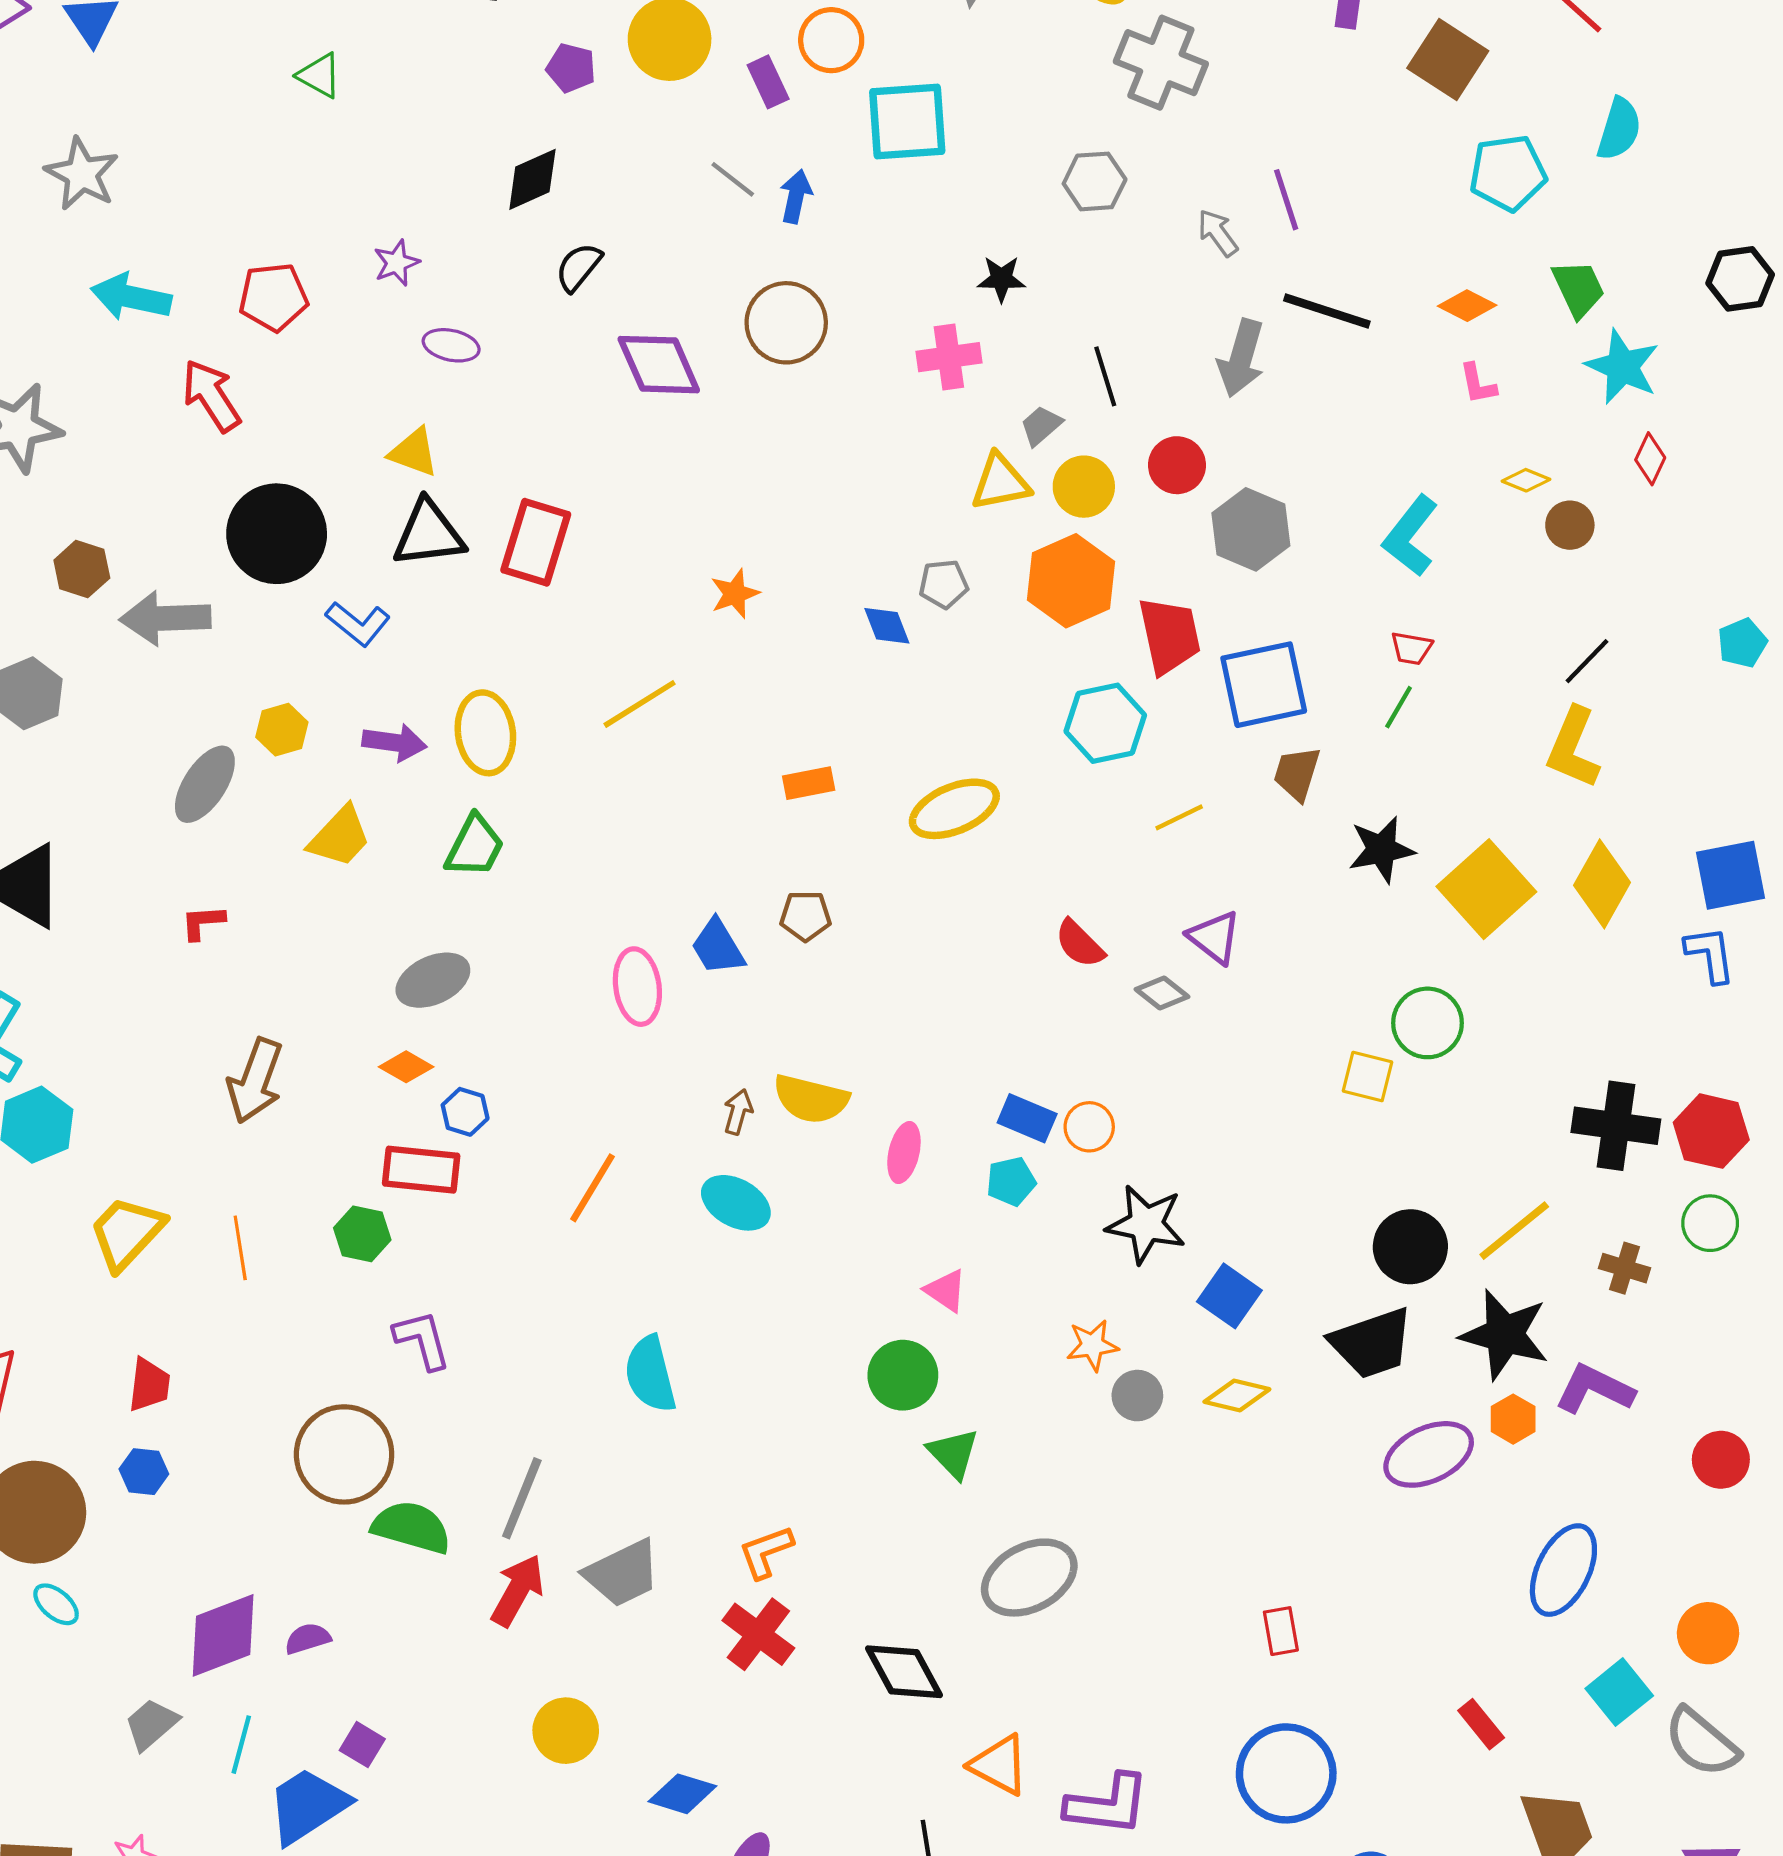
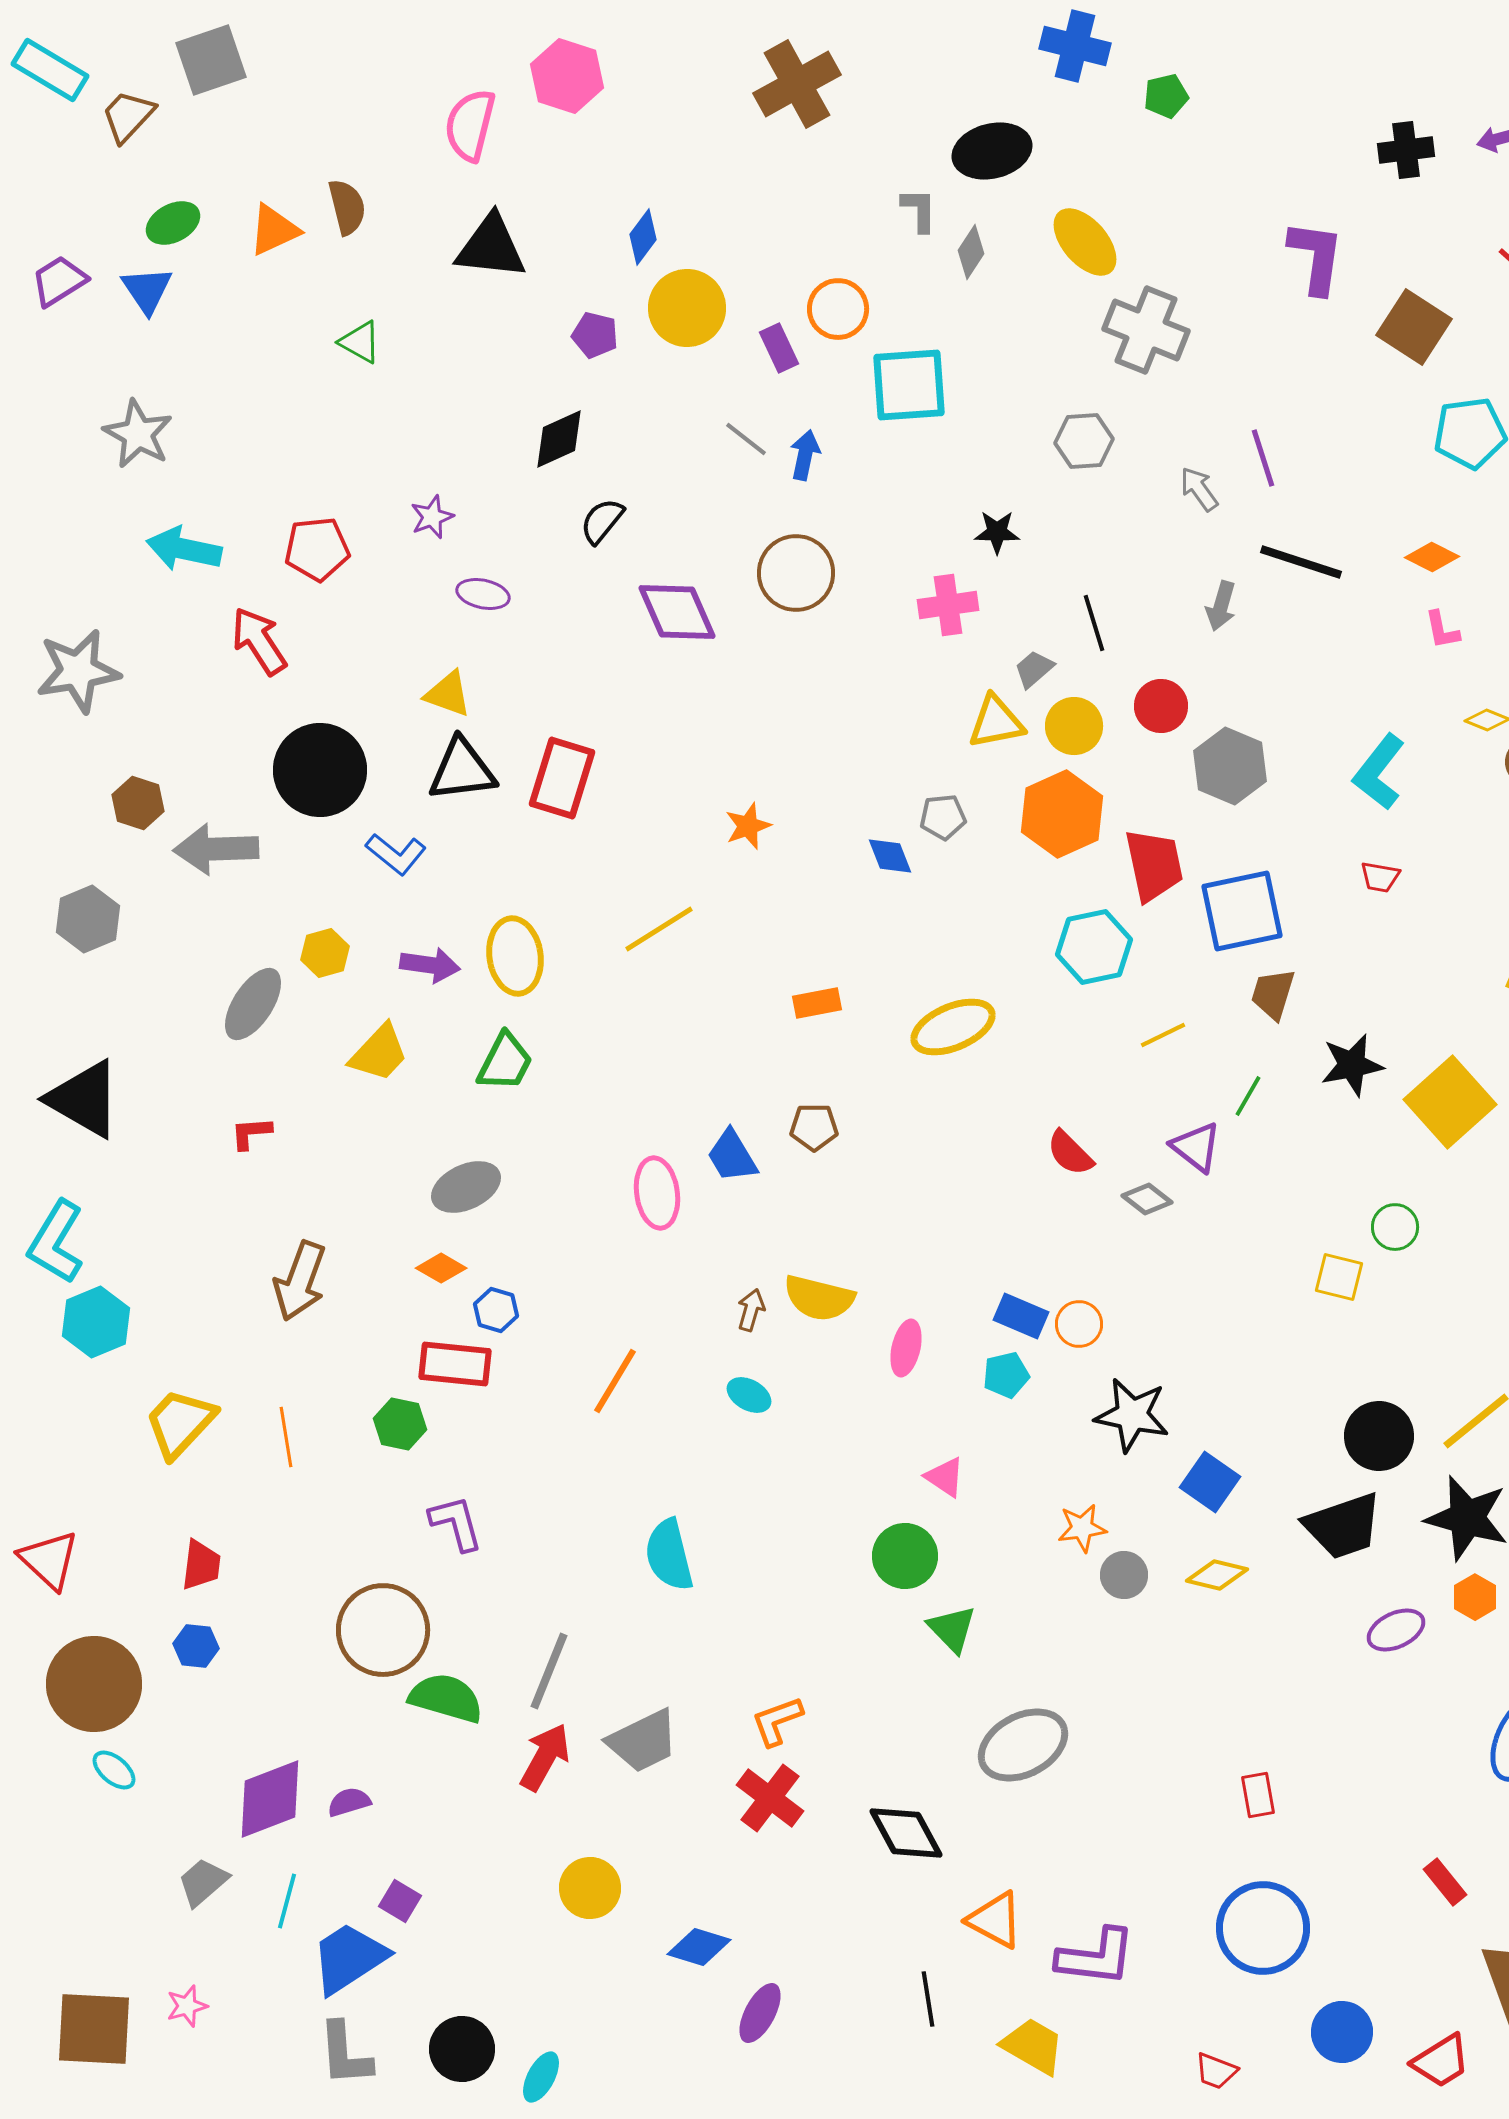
gray arrow: (1241, 358) -> (1221, 606), size x0.7
green line: (1399, 707) -> (1248, 1096), moved
green circle: (1428, 1023) -> (1395, 1227), size x0.7
cyan ellipse: (736, 1203) -> (749, 1395), size x0.7
purple ellipse: (1429, 1454) -> (1396, 1630), size x0.7

